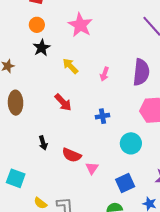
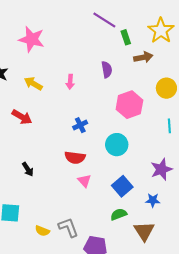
purple semicircle: (141, 72) -> (107, 70), size x0.6
red arrow: (63, 102) -> (22, 117), moved
red semicircle: (72, 155) -> (75, 158), moved

